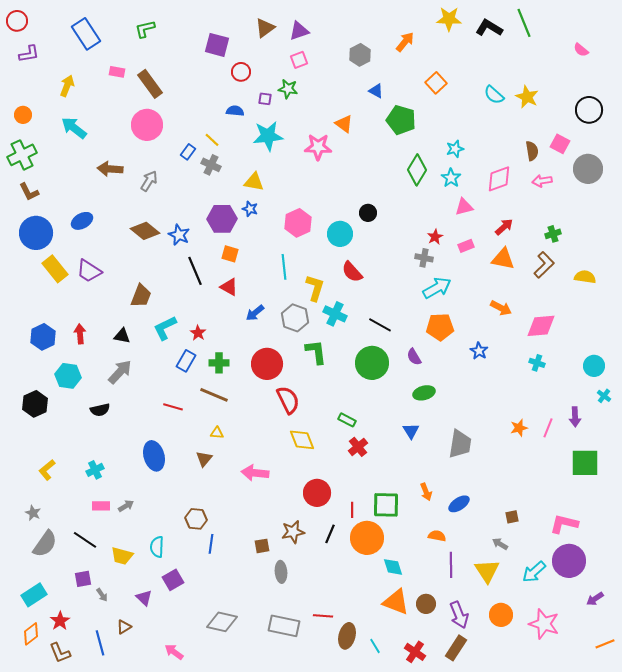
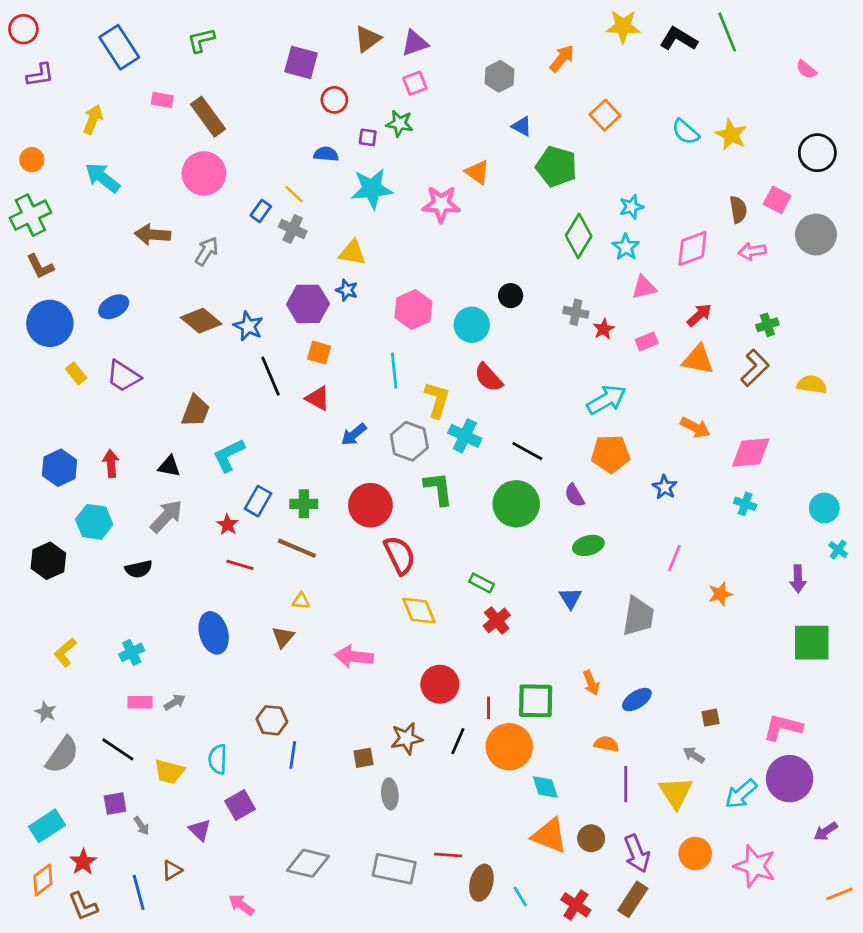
gray cross: (424, 258) -> (576, 312), moved
yellow rectangle: (55, 269) -> (76, 373), size x0.6
red star: (198, 333) -> (227, 525), moved
pink line: (548, 428) -> (674, 558), moved

